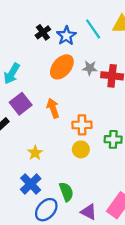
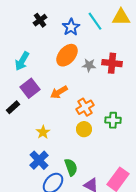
black cross: (43, 32) -> (40, 20), moved
gray star: (90, 68) -> (89, 65), moved
orange arrow: (53, 108) -> (59, 92), turned -102
orange cross: (82, 125) -> (85, 107), turned -30

